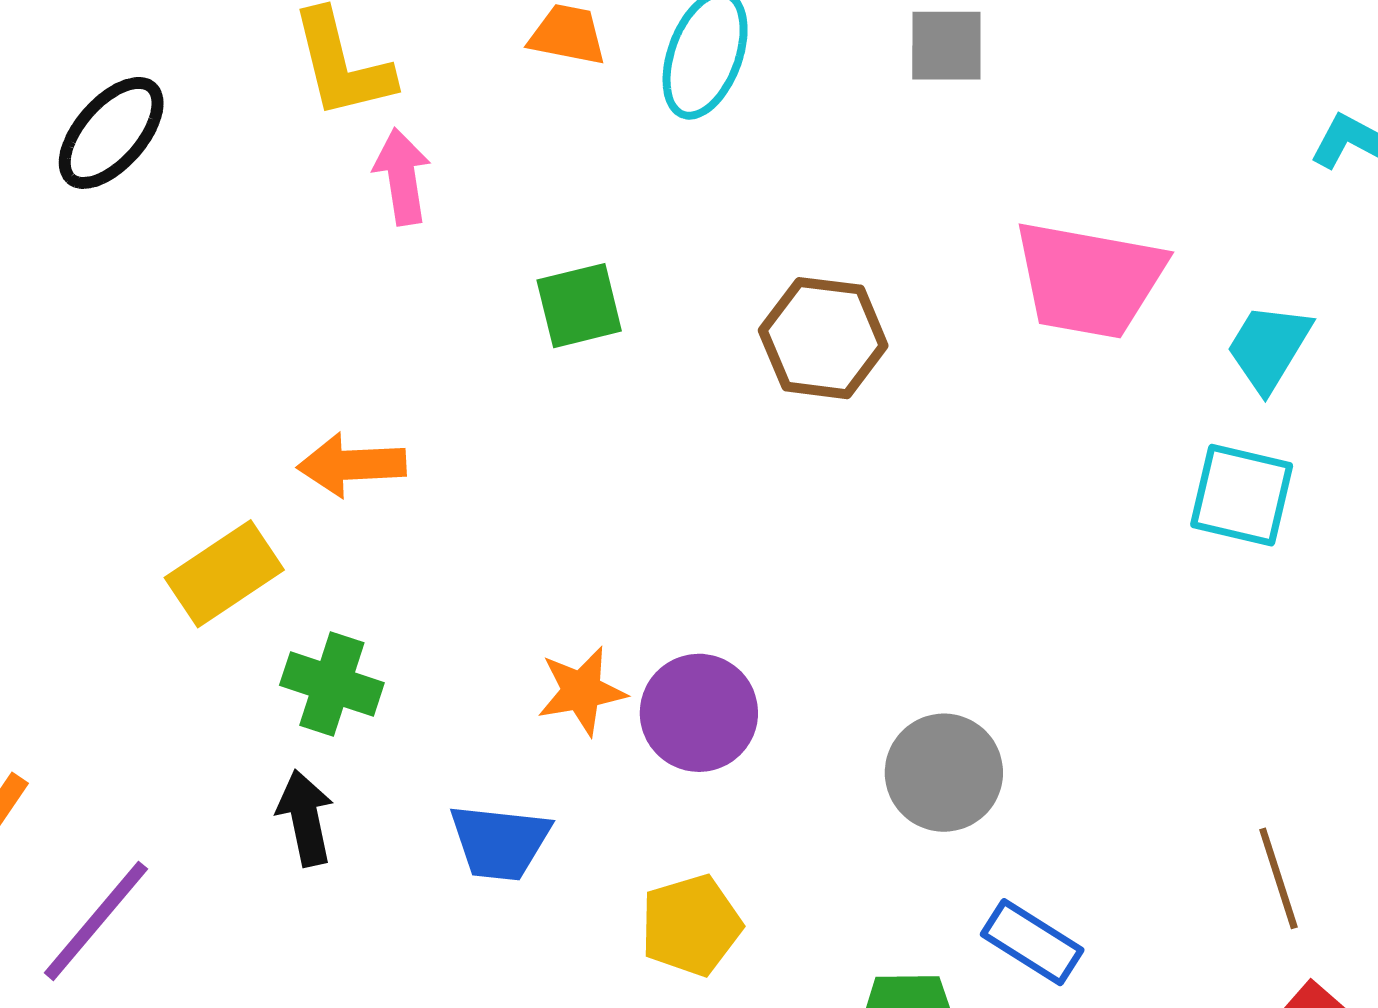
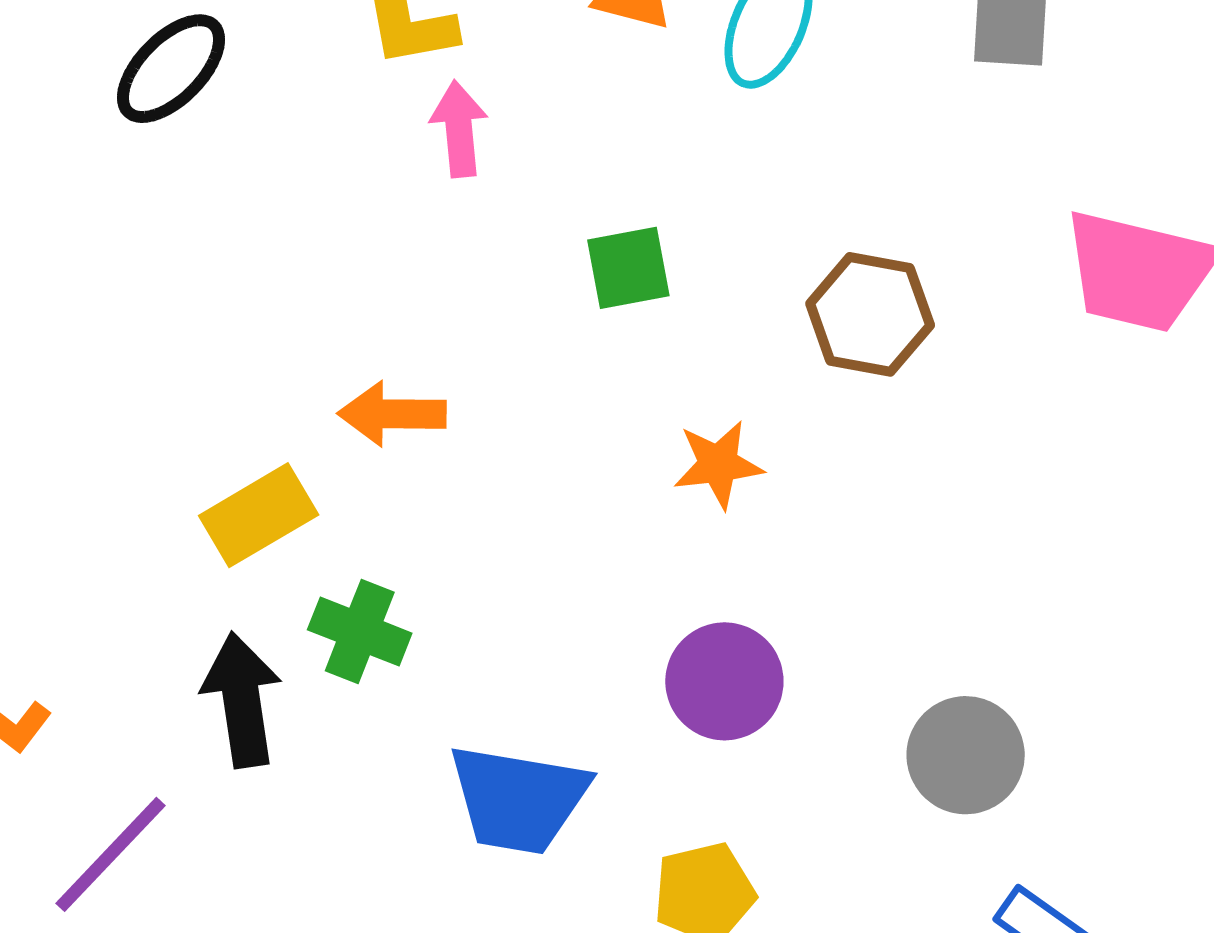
orange star: (582, 691) -> (718, 464), moved
black arrow: (305, 818) -> (242, 700), moved, size x1.4
blue trapezoid: (500, 842) -> (518, 799), size x1.4

